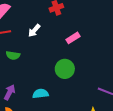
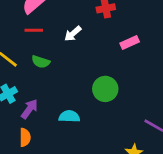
pink rectangle: (73, 38) -> (130, 42), moved

